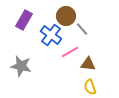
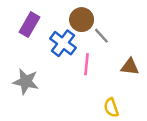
pink line: (70, 52) -> (87, 64), turned -54
brown triangle: (88, 64) -> (130, 67), moved

